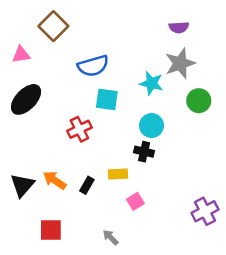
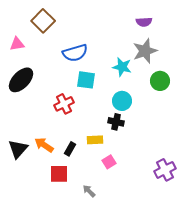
red square: (51, 230) -> (59, 174), moved

